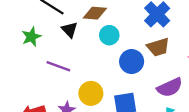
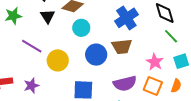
yellow circle: (91, 93) -> (58, 60), moved

